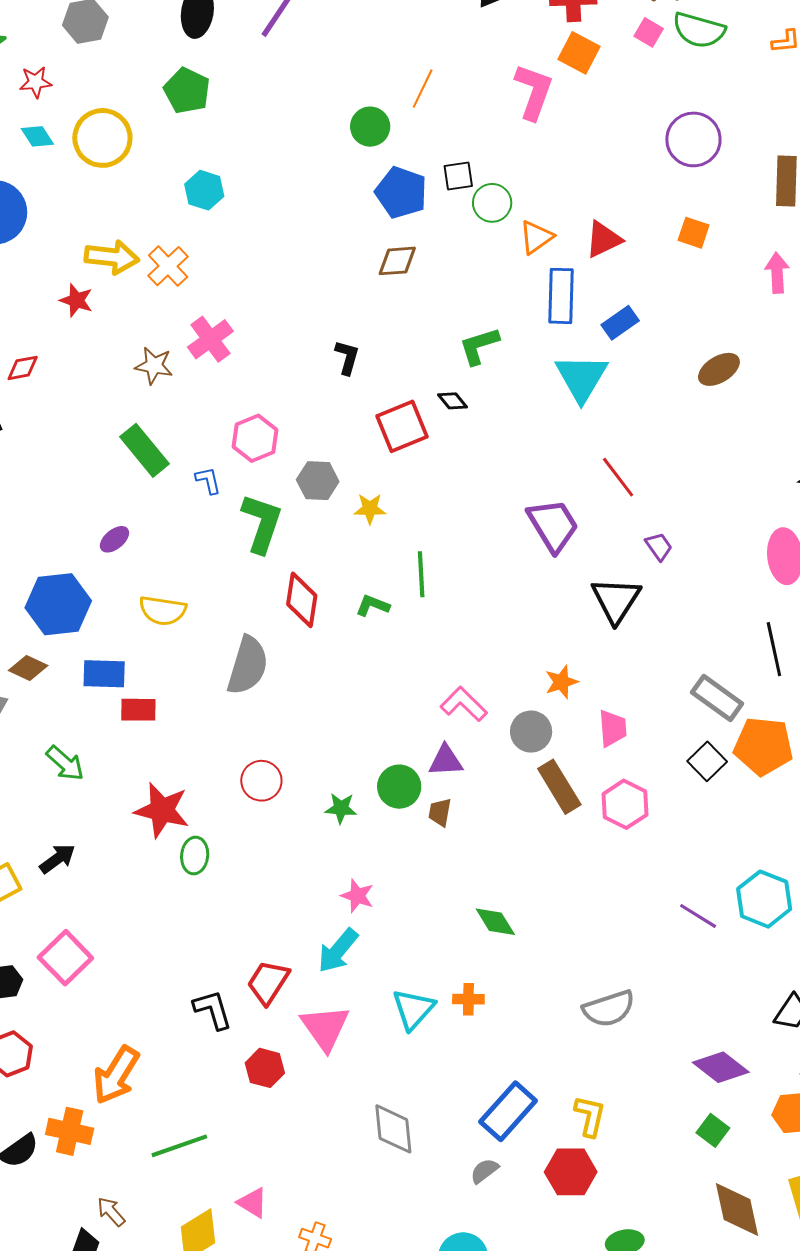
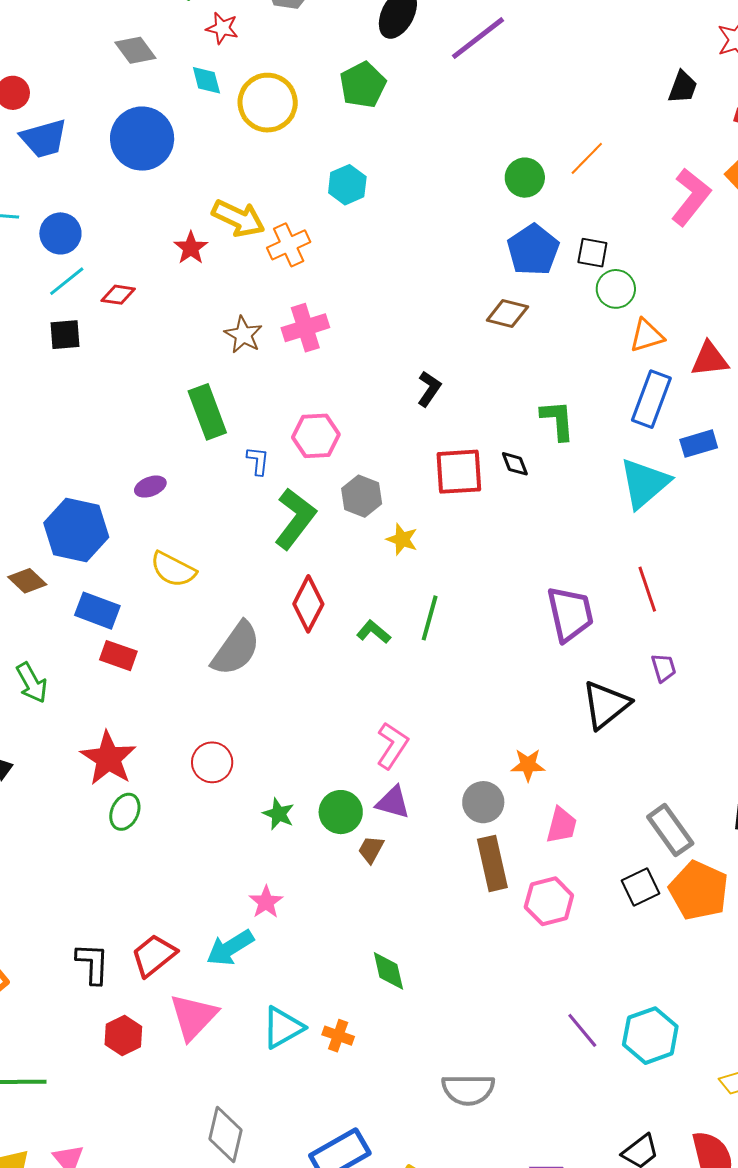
green L-shape: (479, 346) -> (558, 420), turned 84
pink L-shape: (464, 704) -> (392, 746), moved, turned 60

